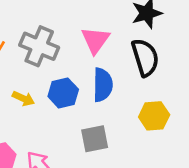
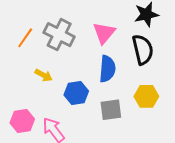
blue hexagon: (63, 93) -> (76, 93), moved
gray square: (95, 139) -> (111, 110), moved

